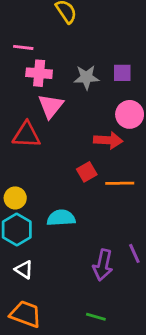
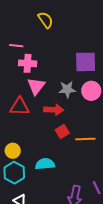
purple square: (122, 73) -> (86, 62), size x1.6
gray star: (86, 77) -> (67, 89), moved
red arrow: (108, 140) -> (54, 110), moved

